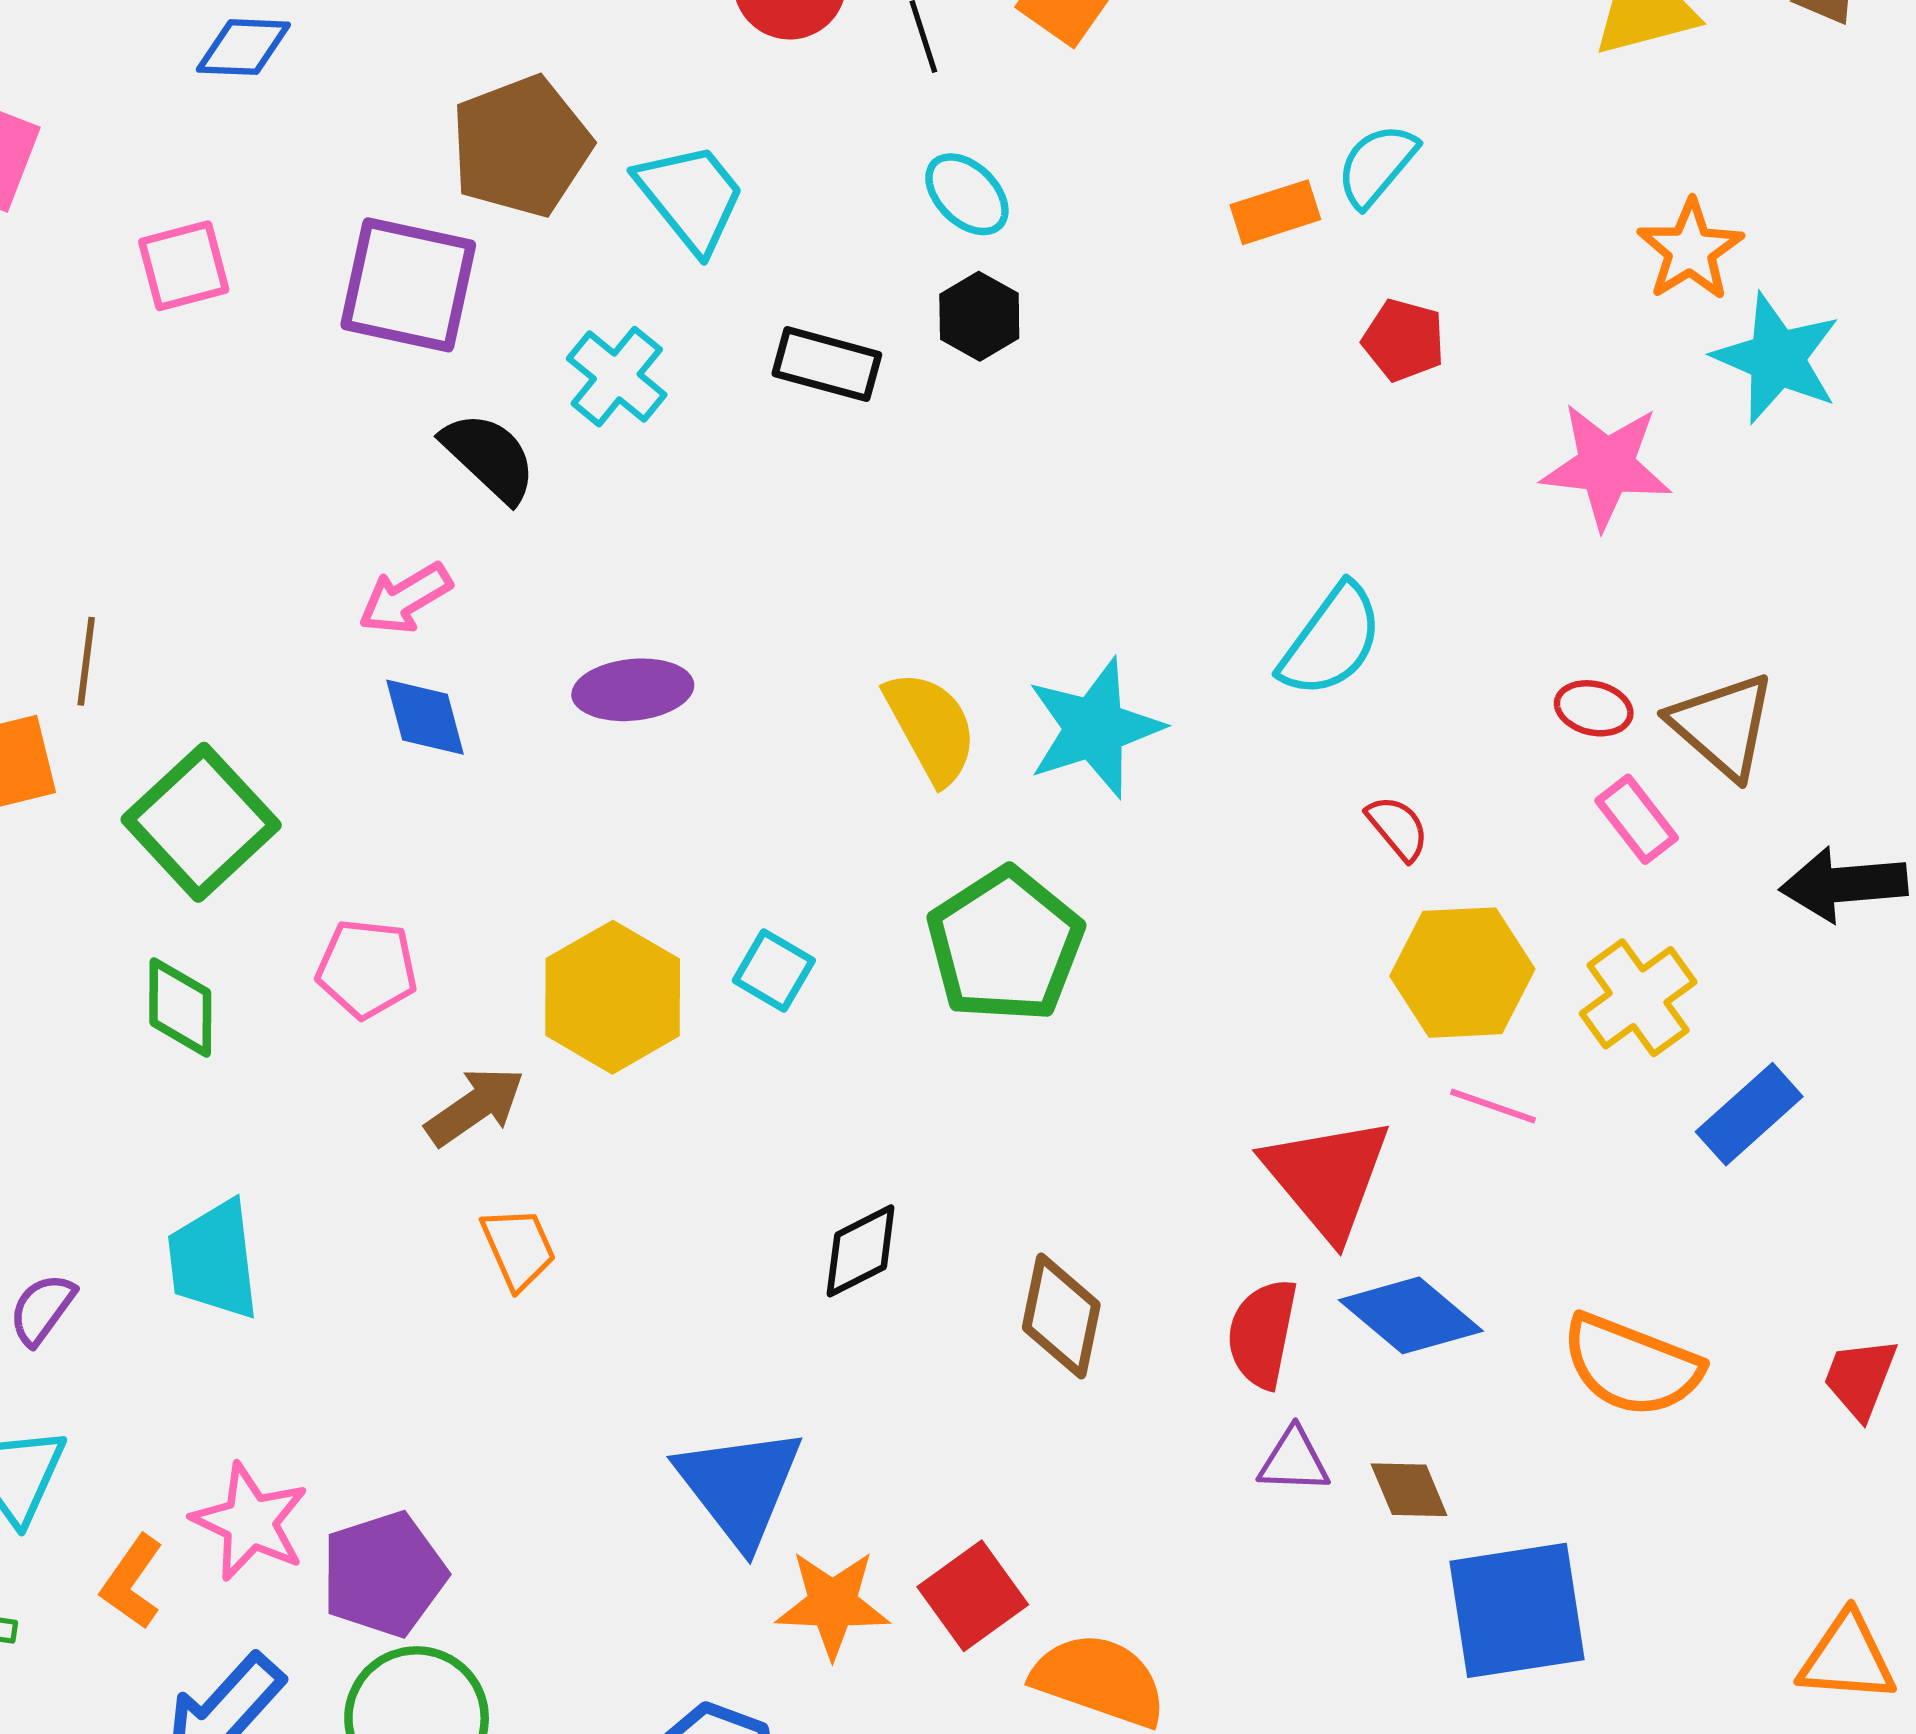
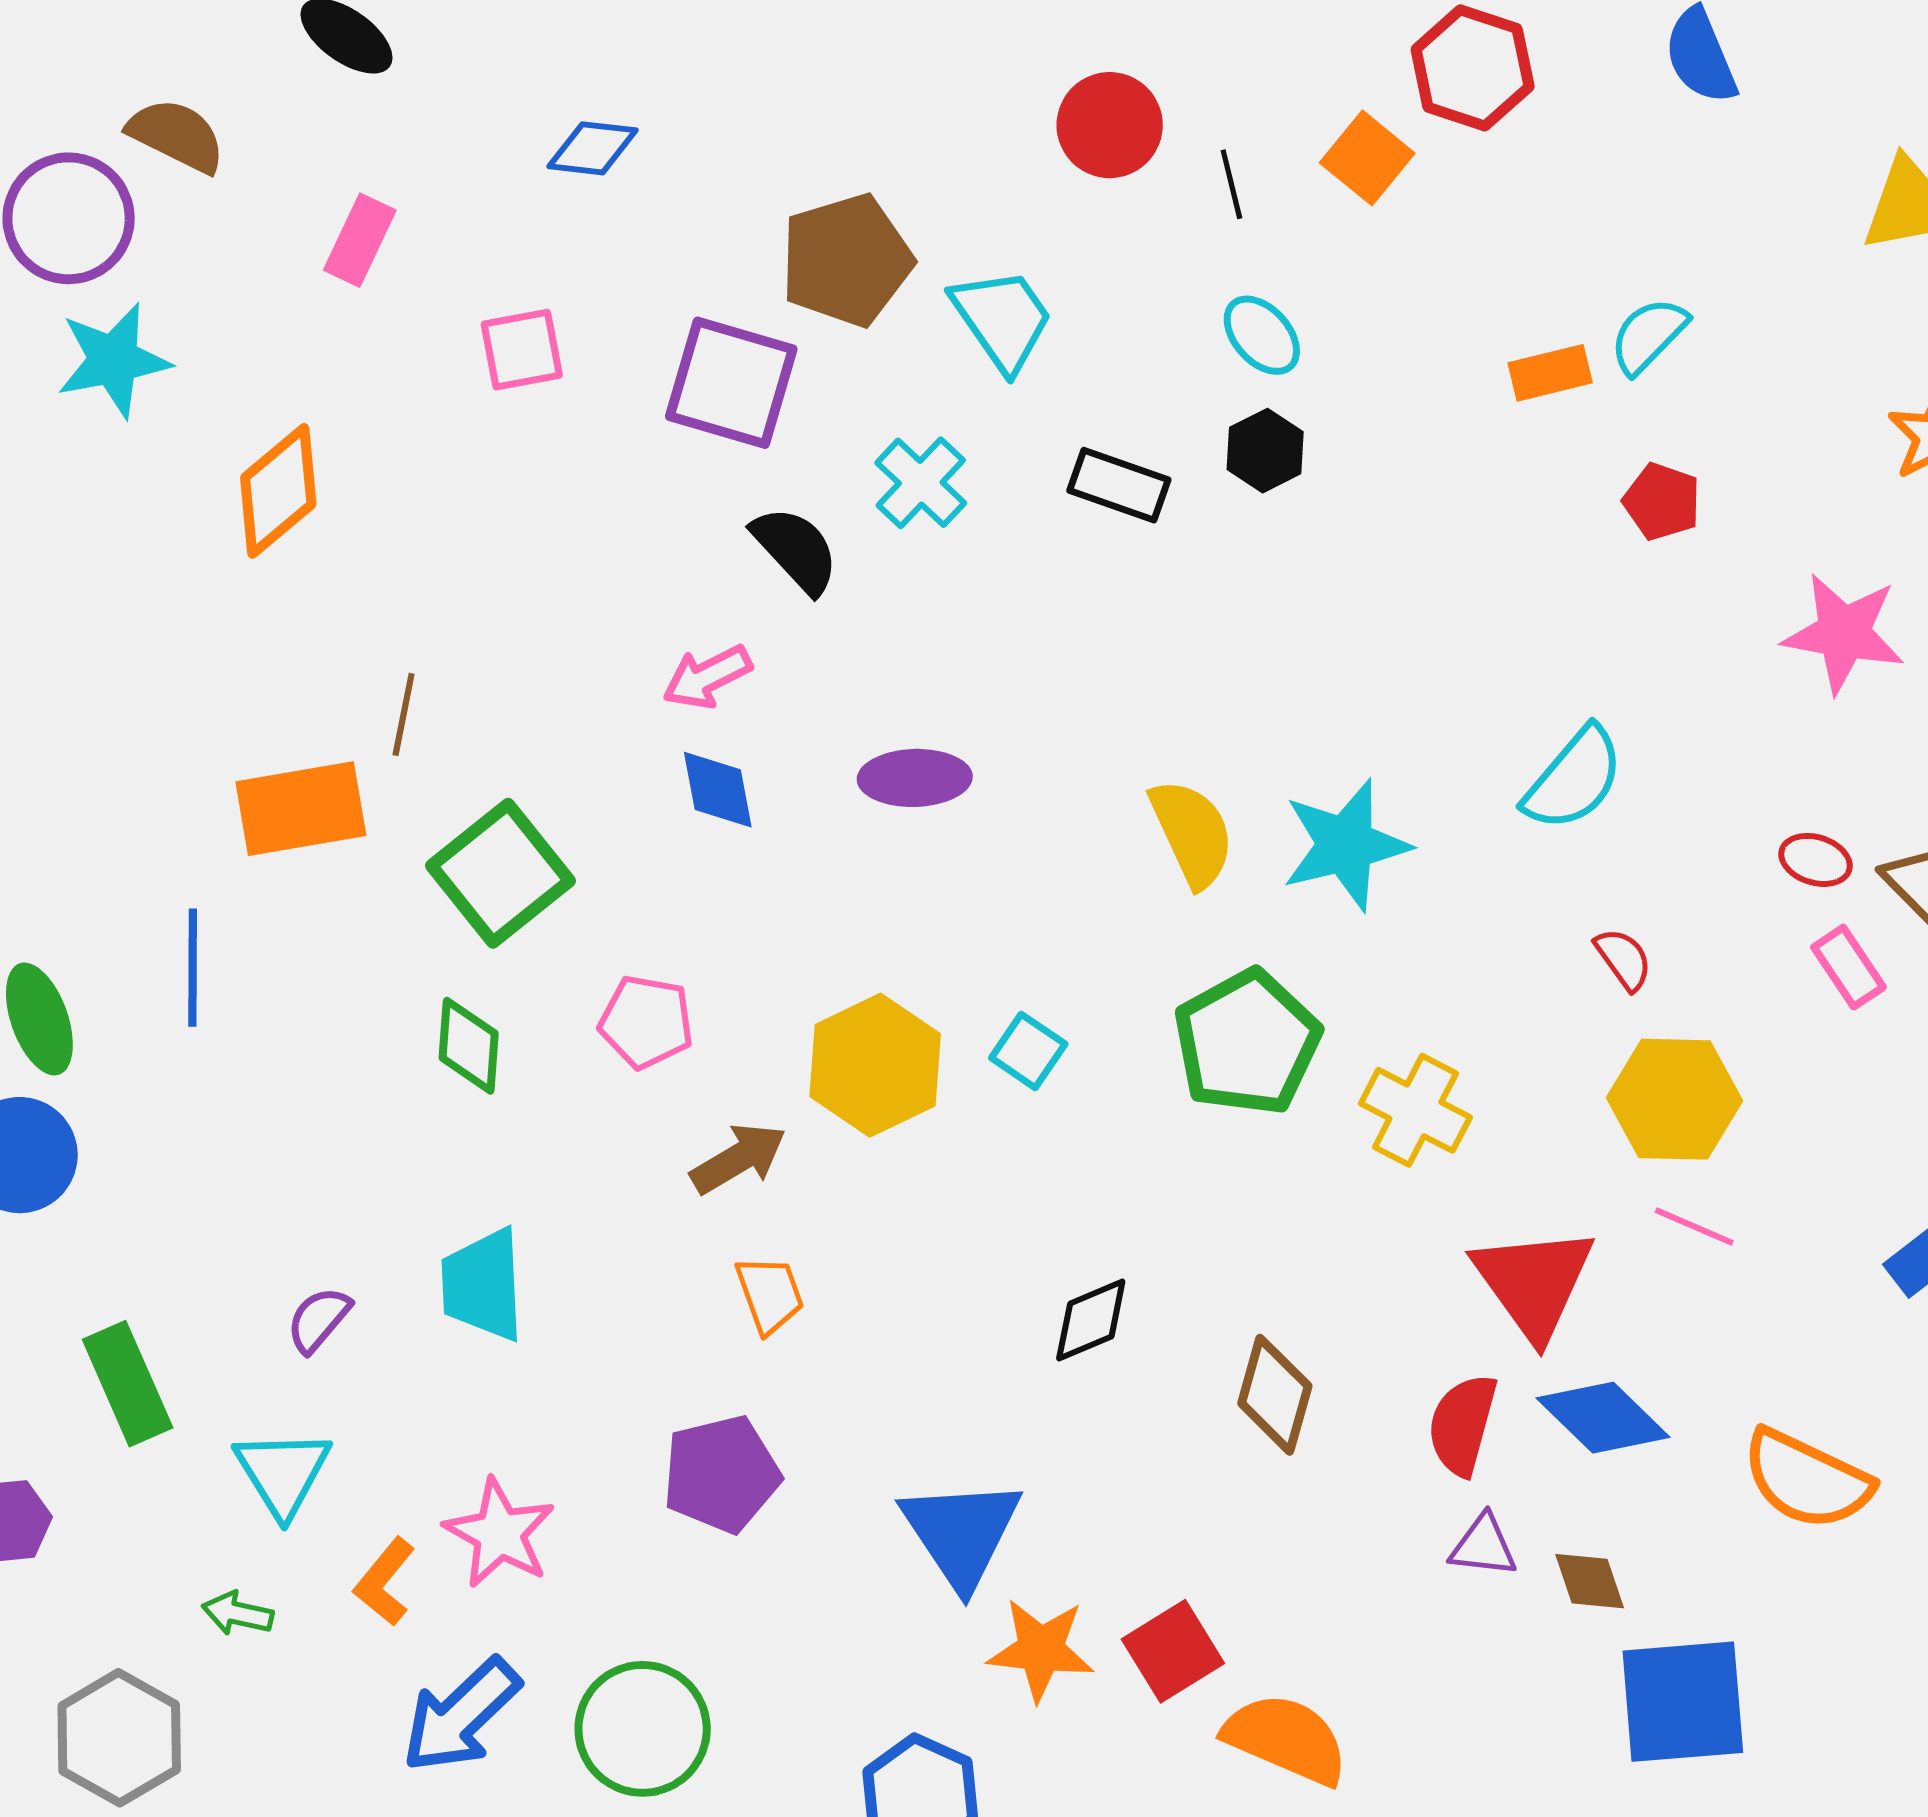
yellow cross: (1638, 998) -> (1415, 1110), moved, turned -31
purple pentagon: (384, 1574) -> (721, 1474), moved

